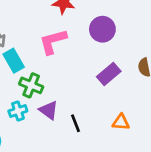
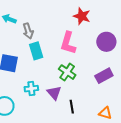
pink L-shape: (53, 41) -> (68, 43), turned -70
green cross: (31, 85) -> (67, 72), moved

